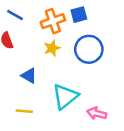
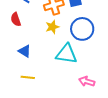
blue triangle: (29, 76) -> (25, 51), moved
cyan triangle: (65, 96) -> (66, 54), moved, turned 45

